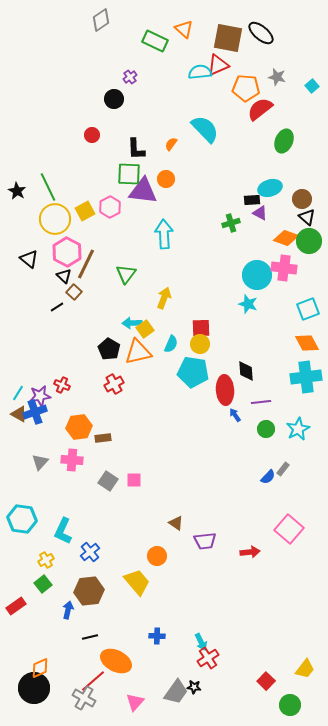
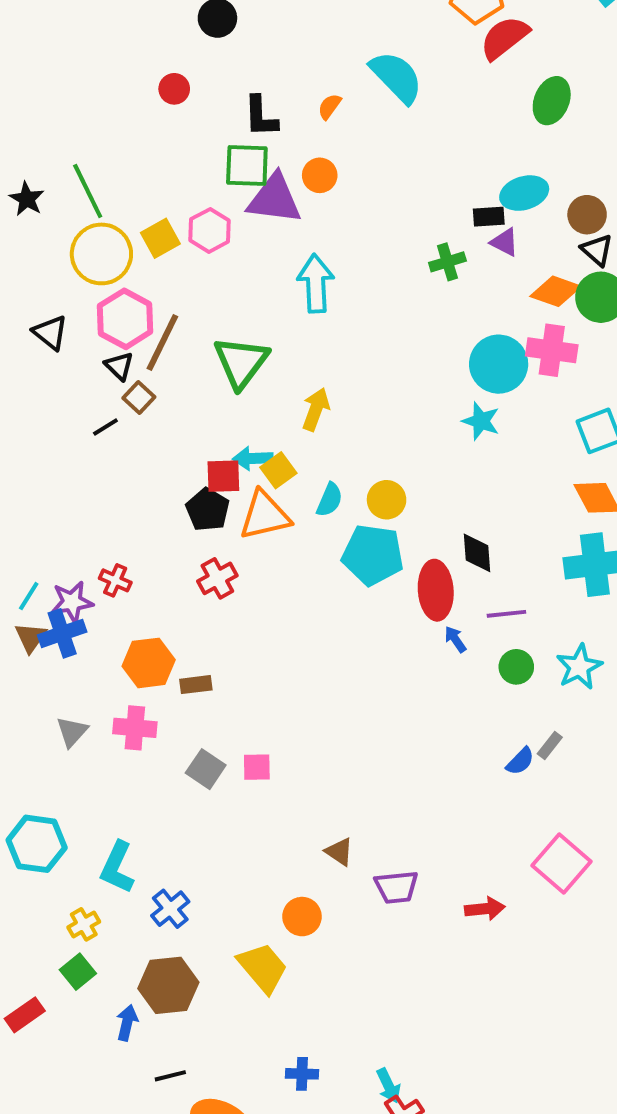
green triangle: (126, 274) -> (241, 362), size x1.4
red square: (201, 328) -> (223, 476), moved
brown triangle: (19, 414) -> (31, 637), turned 36

